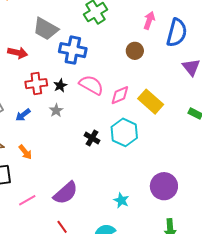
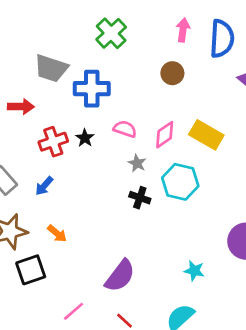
pink semicircle: (91, 85) -> (125, 129), size x0.7
gray star: (56, 110) -> (137, 163), moved
pink line: (27, 200) -> (73, 311), moved

